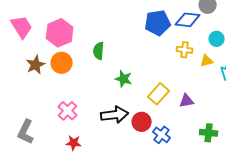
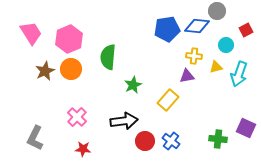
green semicircle: (99, 51) -> (108, 57), size x1.4
green star: (124, 79) -> (133, 85), turned 30
purple triangle: (187, 101) -> (187, 76), moved
red circle: (142, 122) -> (145, 141), moved

